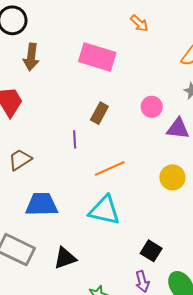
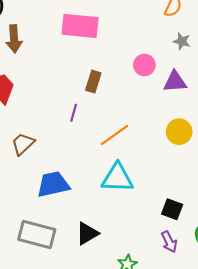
purple line: (75, 139) -> (74, 113), turned 30

